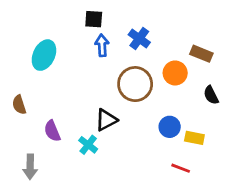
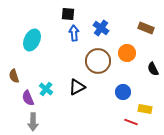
brown rectangle: (201, 54) -> (146, 28), moved
purple semicircle: (52, 131) -> (28, 98), moved
yellow rectangle: (194, 138) -> (145, 109), moved
cyan cross: (88, 145) -> (46, 89), moved
gray arrow: (30, 167) -> (33, 122), moved

